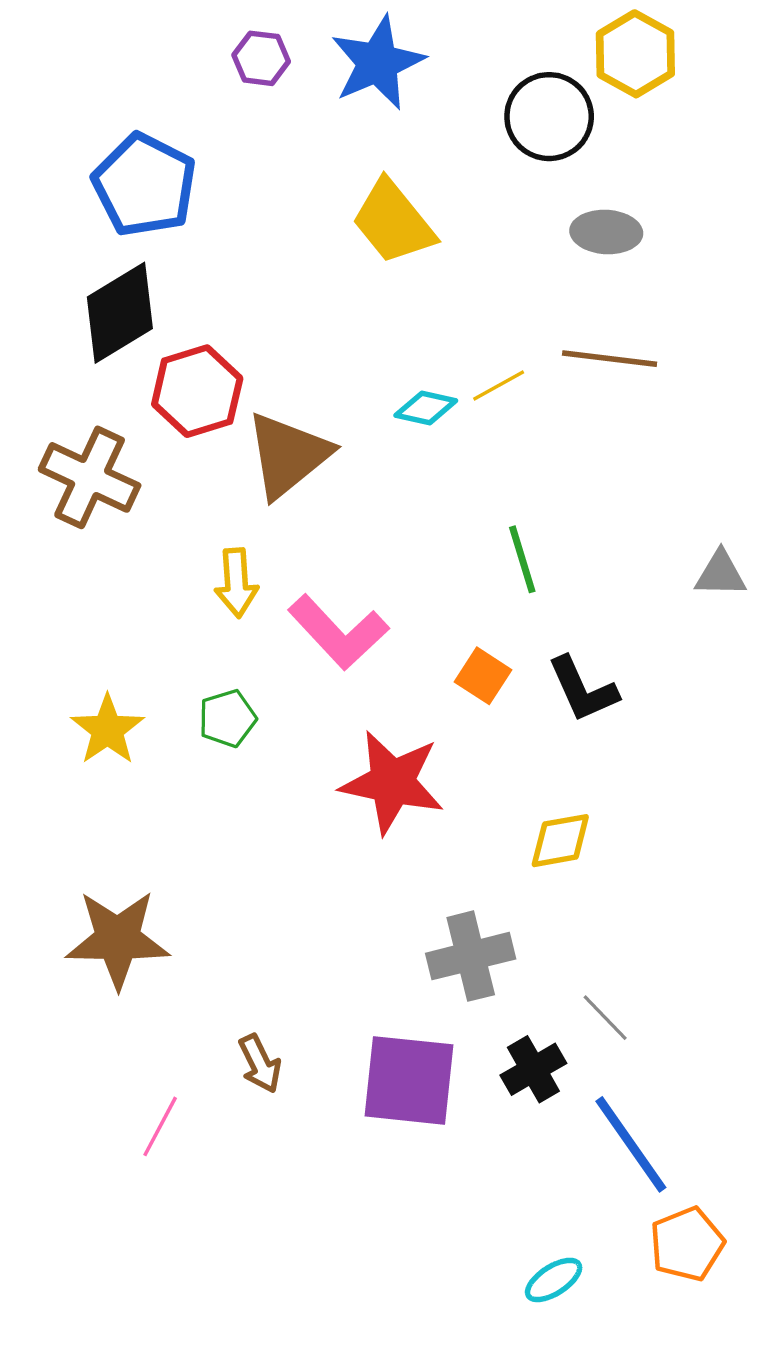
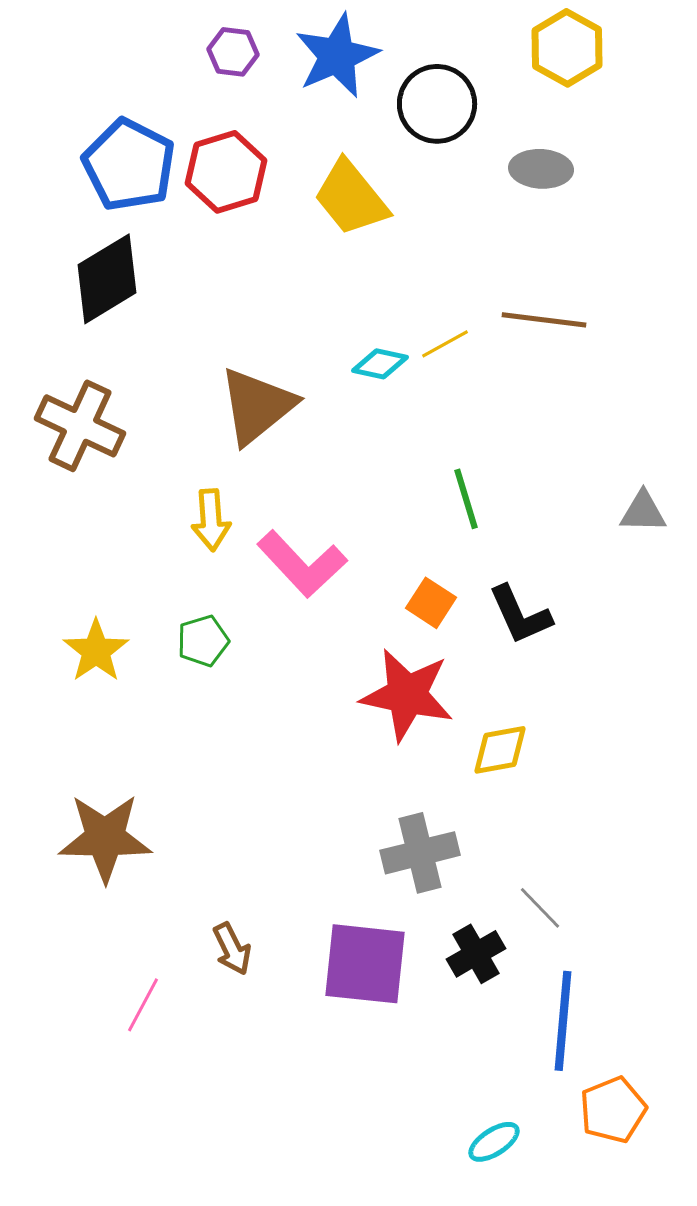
black circle: (549, 117) -> (437, 104), moved
gray ellipse: (606, 232) -> (541, 169), moved
red hexagon: (197, 391) -> (226, 172), moved
red star: (392, 782) -> (407, 695), moved
blue line: (631, 1144) -> (563, 1021), turned 40

